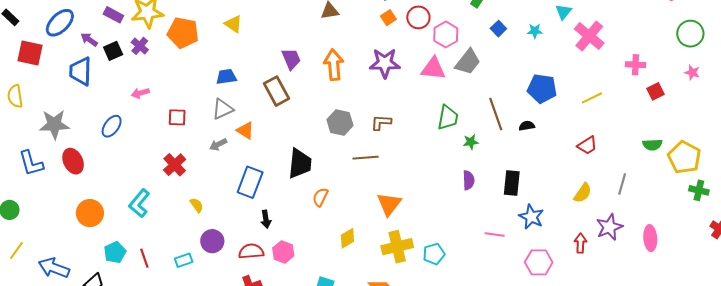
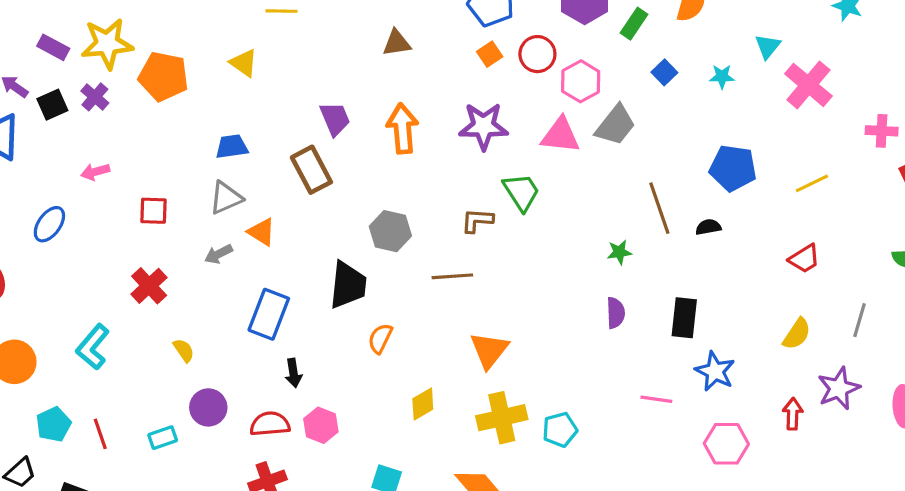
green trapezoid: (448, 118) -> (521, 192), moved, turned -44
gray hexagon: (340, 122) -> (390, 231), moved

